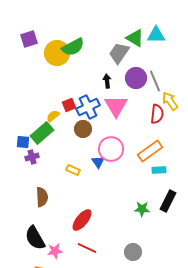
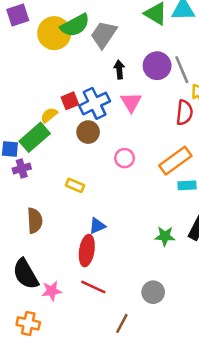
gray trapezoid: (119, 53) -> (104, 34), moved
pink triangle: (116, 106) -> (131, 102), size x0.7
pink circle: (111, 149) -> (125, 158), size x0.6
blue triangle: (98, 162) -> (97, 226), moved, turned 40
red ellipse: (82, 220) -> (87, 251), turned -30

